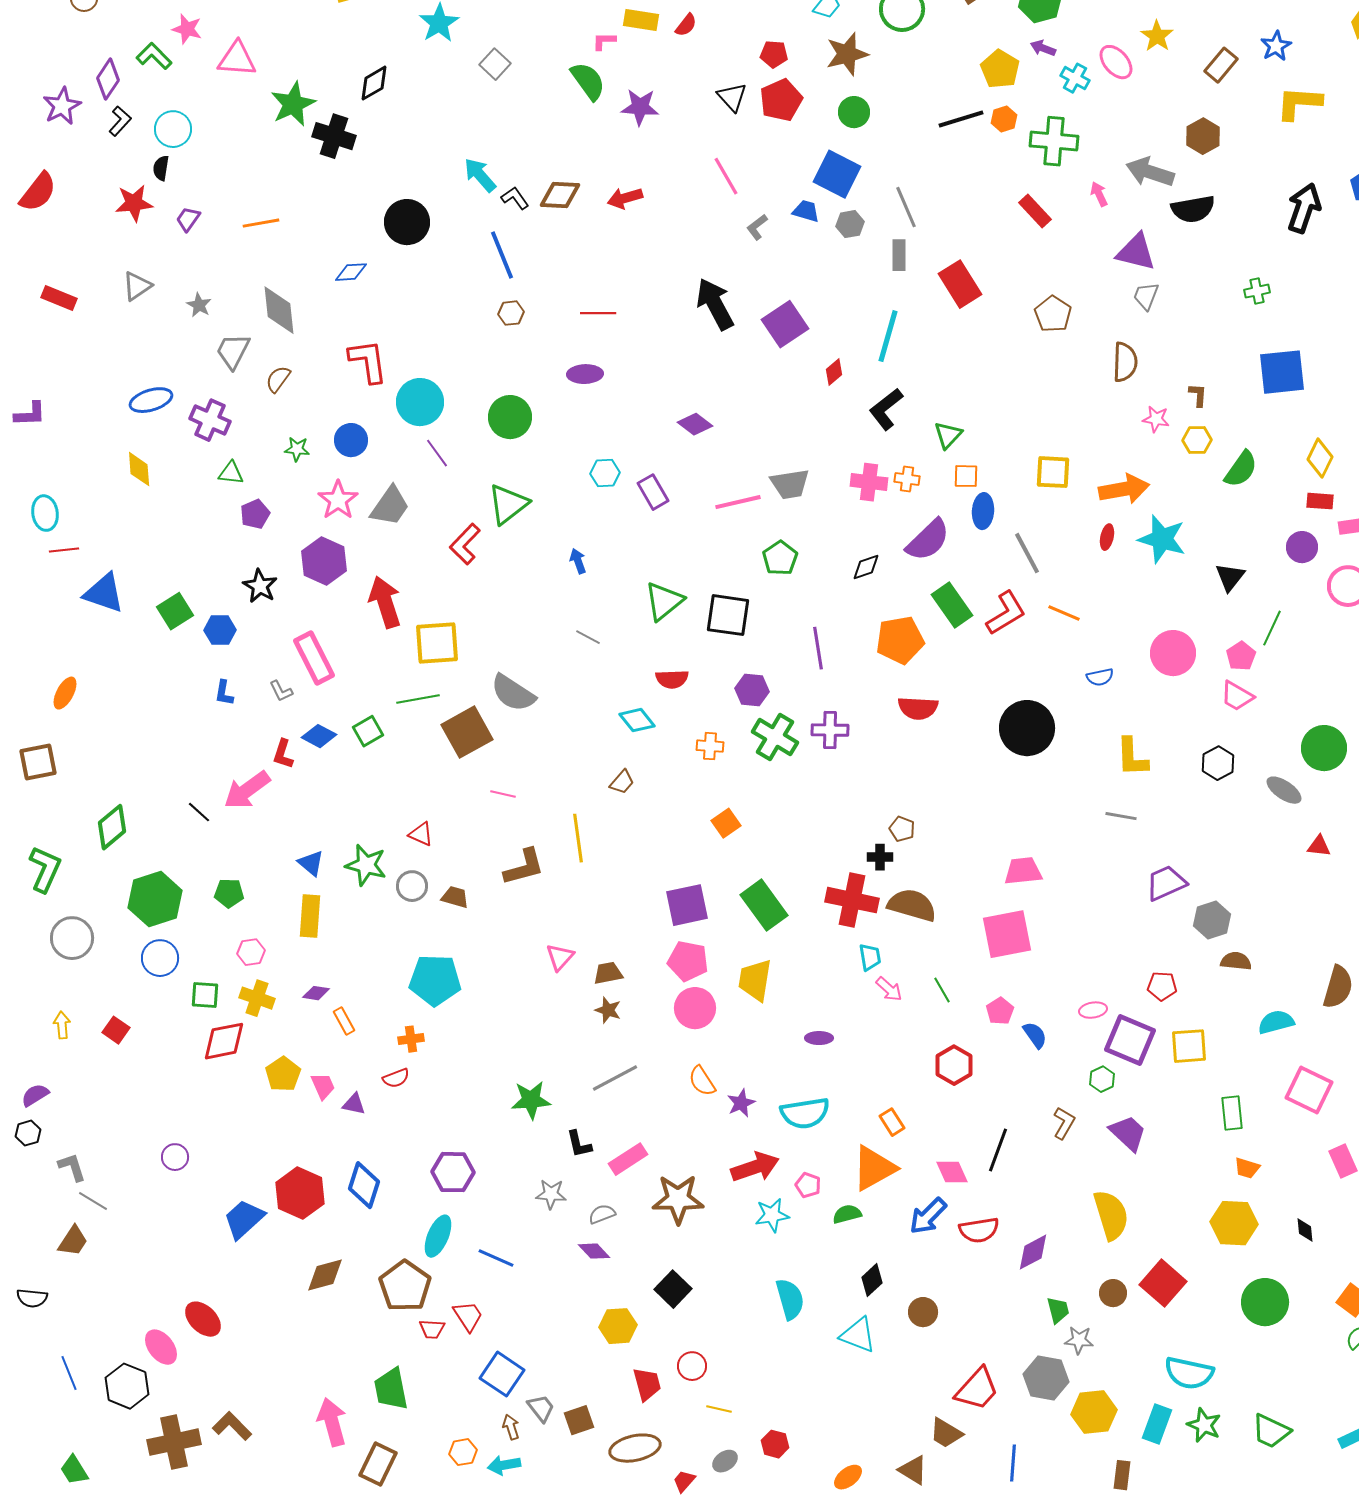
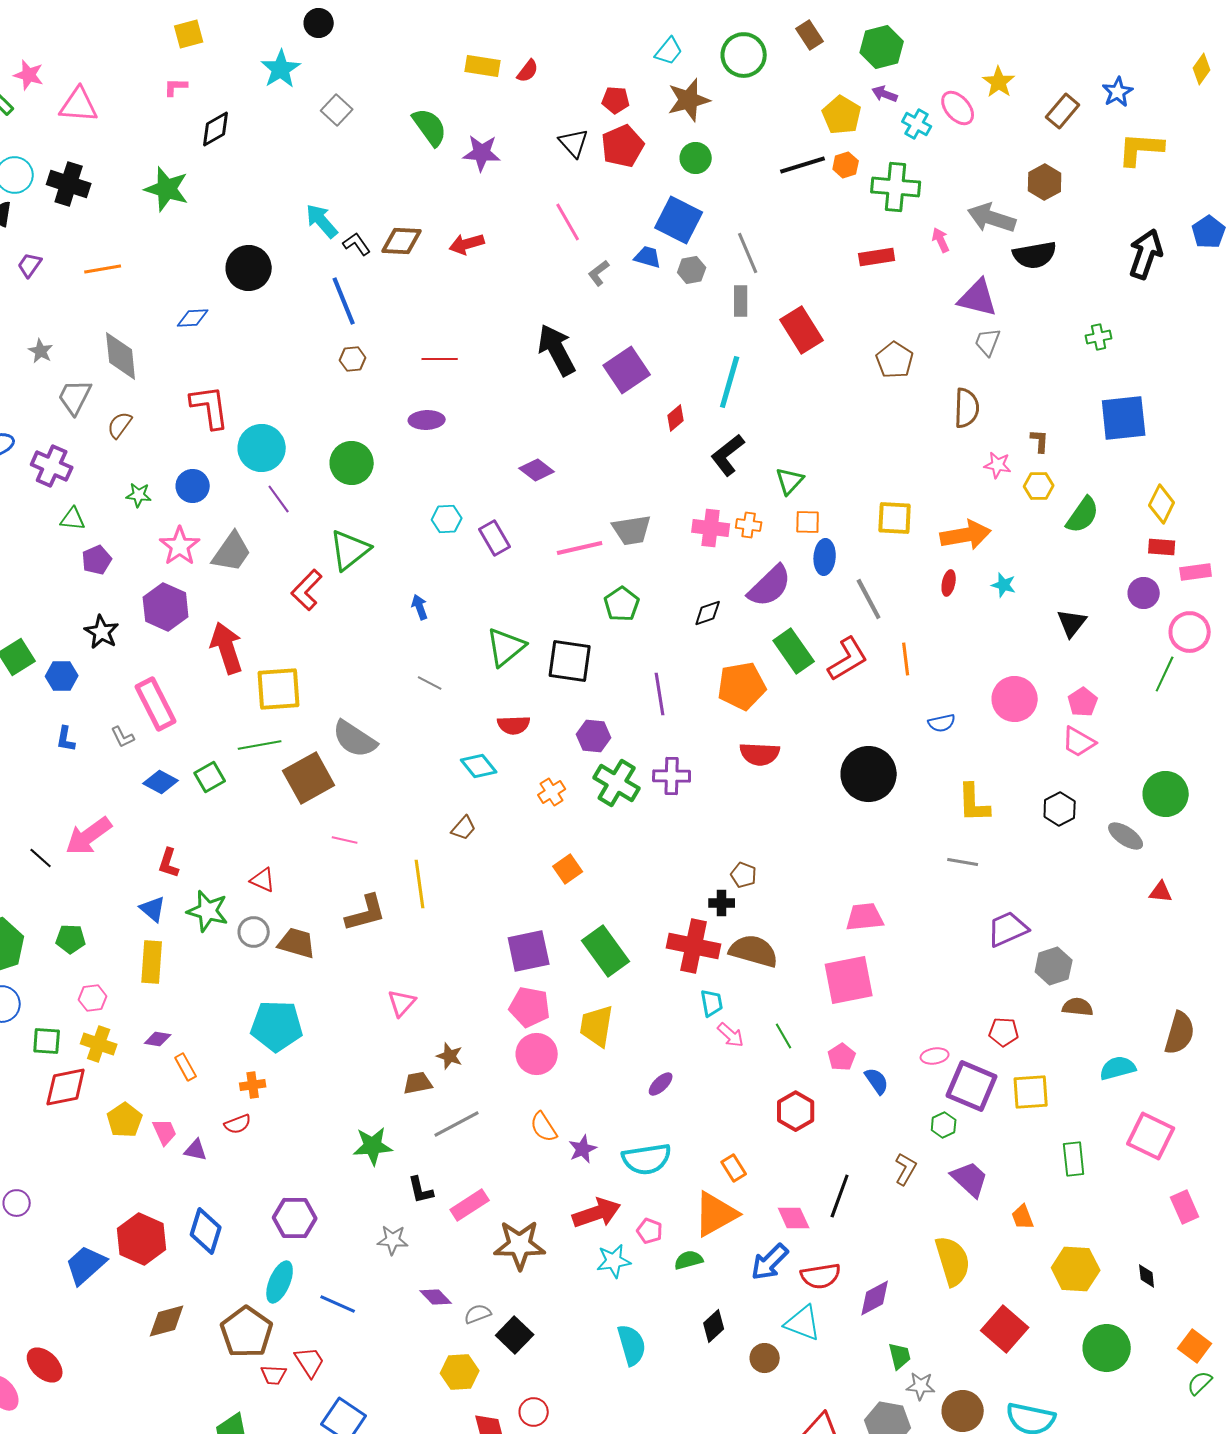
pink L-shape: (604, 41) -> (176, 87), moved
green star: (293, 104) -> (167, 189), moved, turned -30
black cross: (334, 136) -> (69, 184), moved
red rectangle: (1035, 211) -> (877, 257), turned -56
cyan star: (1162, 539) -> (1004, 585), size x0.5
orange line: (1064, 613) -> (906, 659), turned 60
green line: (1272, 628) -> (1165, 674), moved
orange cross: (710, 746) -> (552, 792), turned -36
red L-shape: (283, 754) -> (169, 863), moved
brown trapezoid: (455, 897) -> (297, 943), size x1.4
brown trapezoid: (608, 973) -> (418, 1083), moved
purple ellipse: (819, 1038) -> (661, 1084), turned -44
orange trapezoid: (1247, 1168) -> (1023, 1217), moved, turned 52
gray semicircle: (602, 1214) -> (478, 1314), moved
brown circle: (1113, 1293) -> (963, 1411), moved, size x1.5
cyan triangle: (858, 1335) -> (803, 1323), moved

